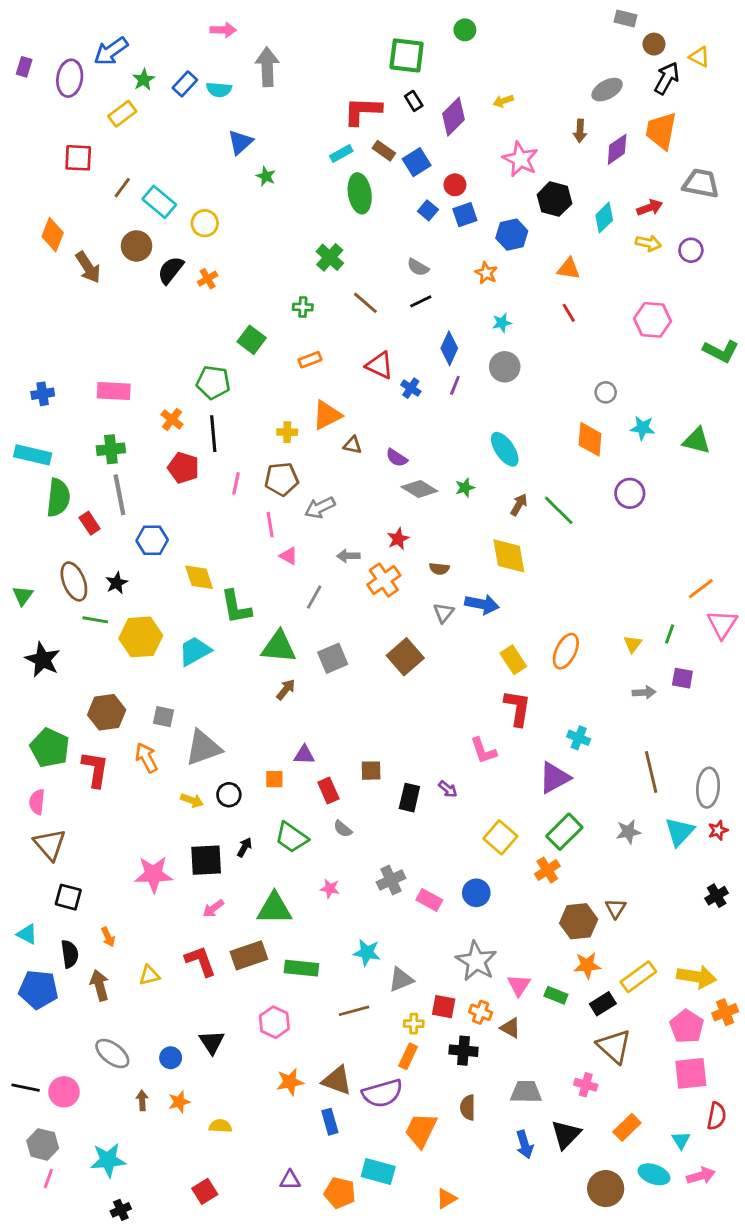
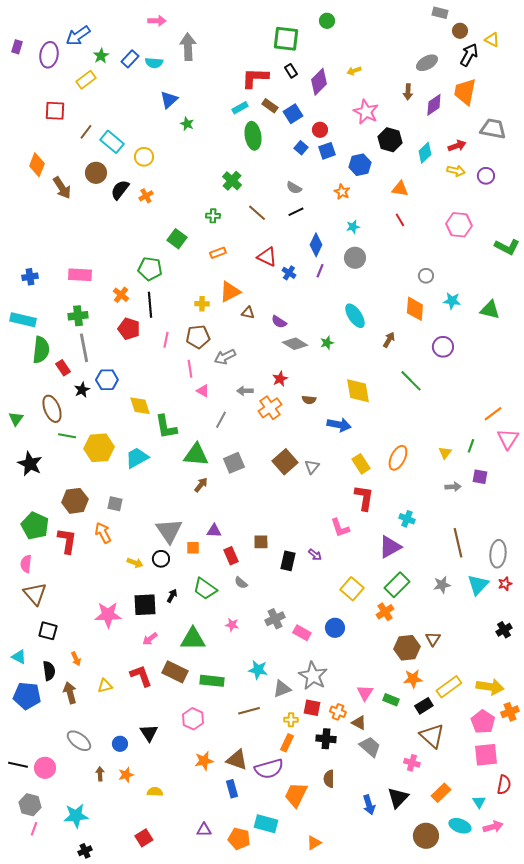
brown arrow: (519, 505) -> (389, 340), moved
green line: (559, 510) -> (411, 381), moved
black star: (117, 583) -> (82, 390), moved
gray triangle: (444, 613) -> (312, 467), moved
gray triangle: (203, 748) -> (169, 531), moved, turned -44
brown rectangle: (249, 955) -> (175, 672), turned 45
gray star: (476, 961) -> (313, 676), moved
gray trapezoid: (526, 1092) -> (370, 747), moved, turned 40

